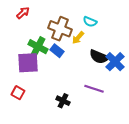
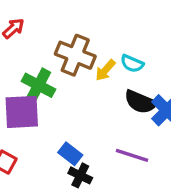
cyan semicircle: (90, 22) -> (132, 64), moved
blue rectangle: (57, 51) -> (70, 154), moved

